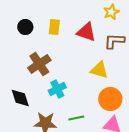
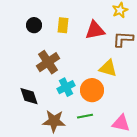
red triangle: (86, 32) -> (95, 30), turned -30
orange circle: (110, 99) -> (92, 90), moved

